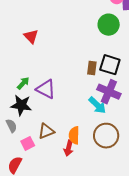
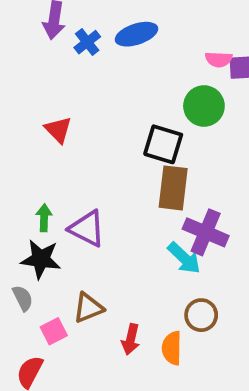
black square: (110, 65) -> (163, 144), moved
brown rectangle: (92, 68) -> (173, 188), size x1.6
green arrow: (23, 83) -> (44, 218), turned -40
orange semicircle: (74, 135) -> (172, 348), moved
brown circle: (106, 136) -> (201, 315), size x0.7

